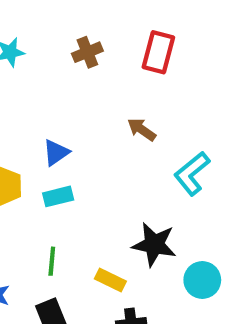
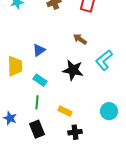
cyan rectangle: (58, 196) -> (40, 80), moved, turned 48
black star: (154, 244) -> (73, 70), moved

